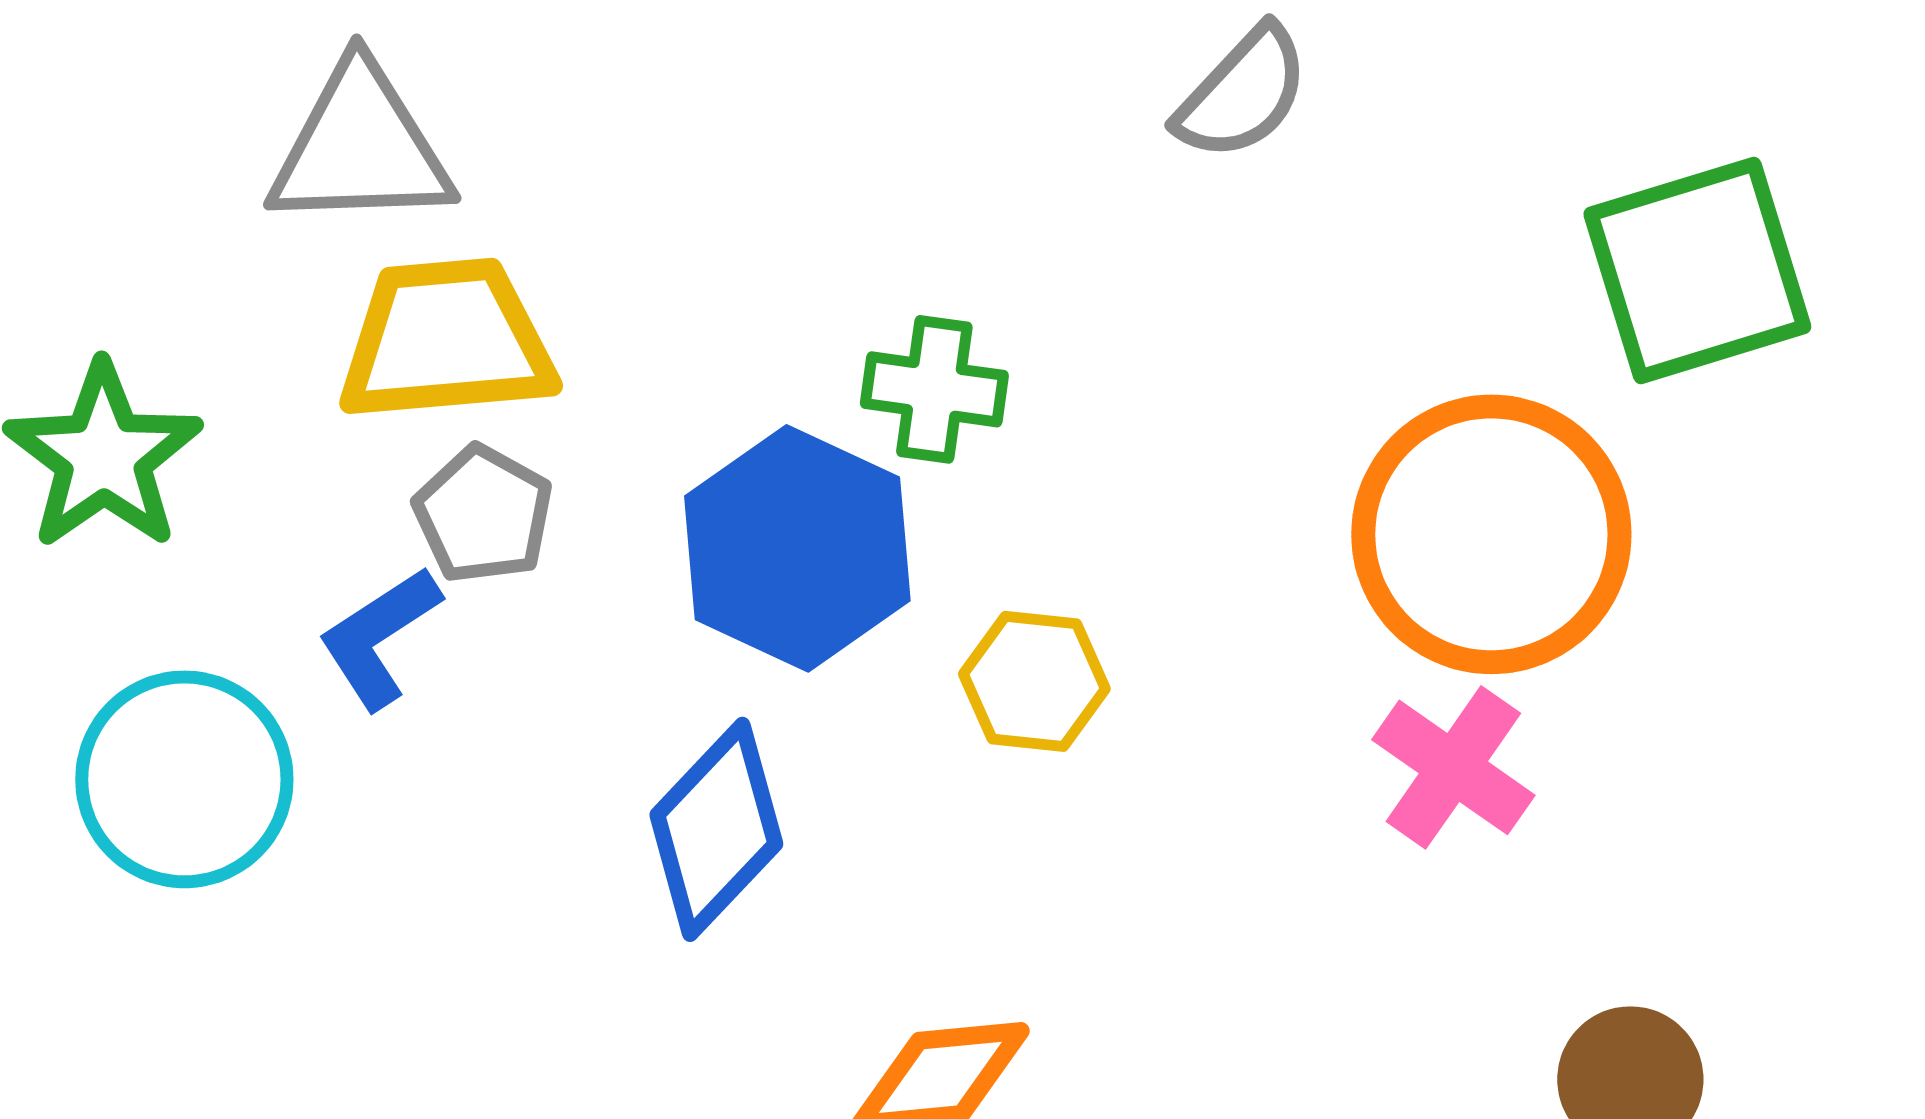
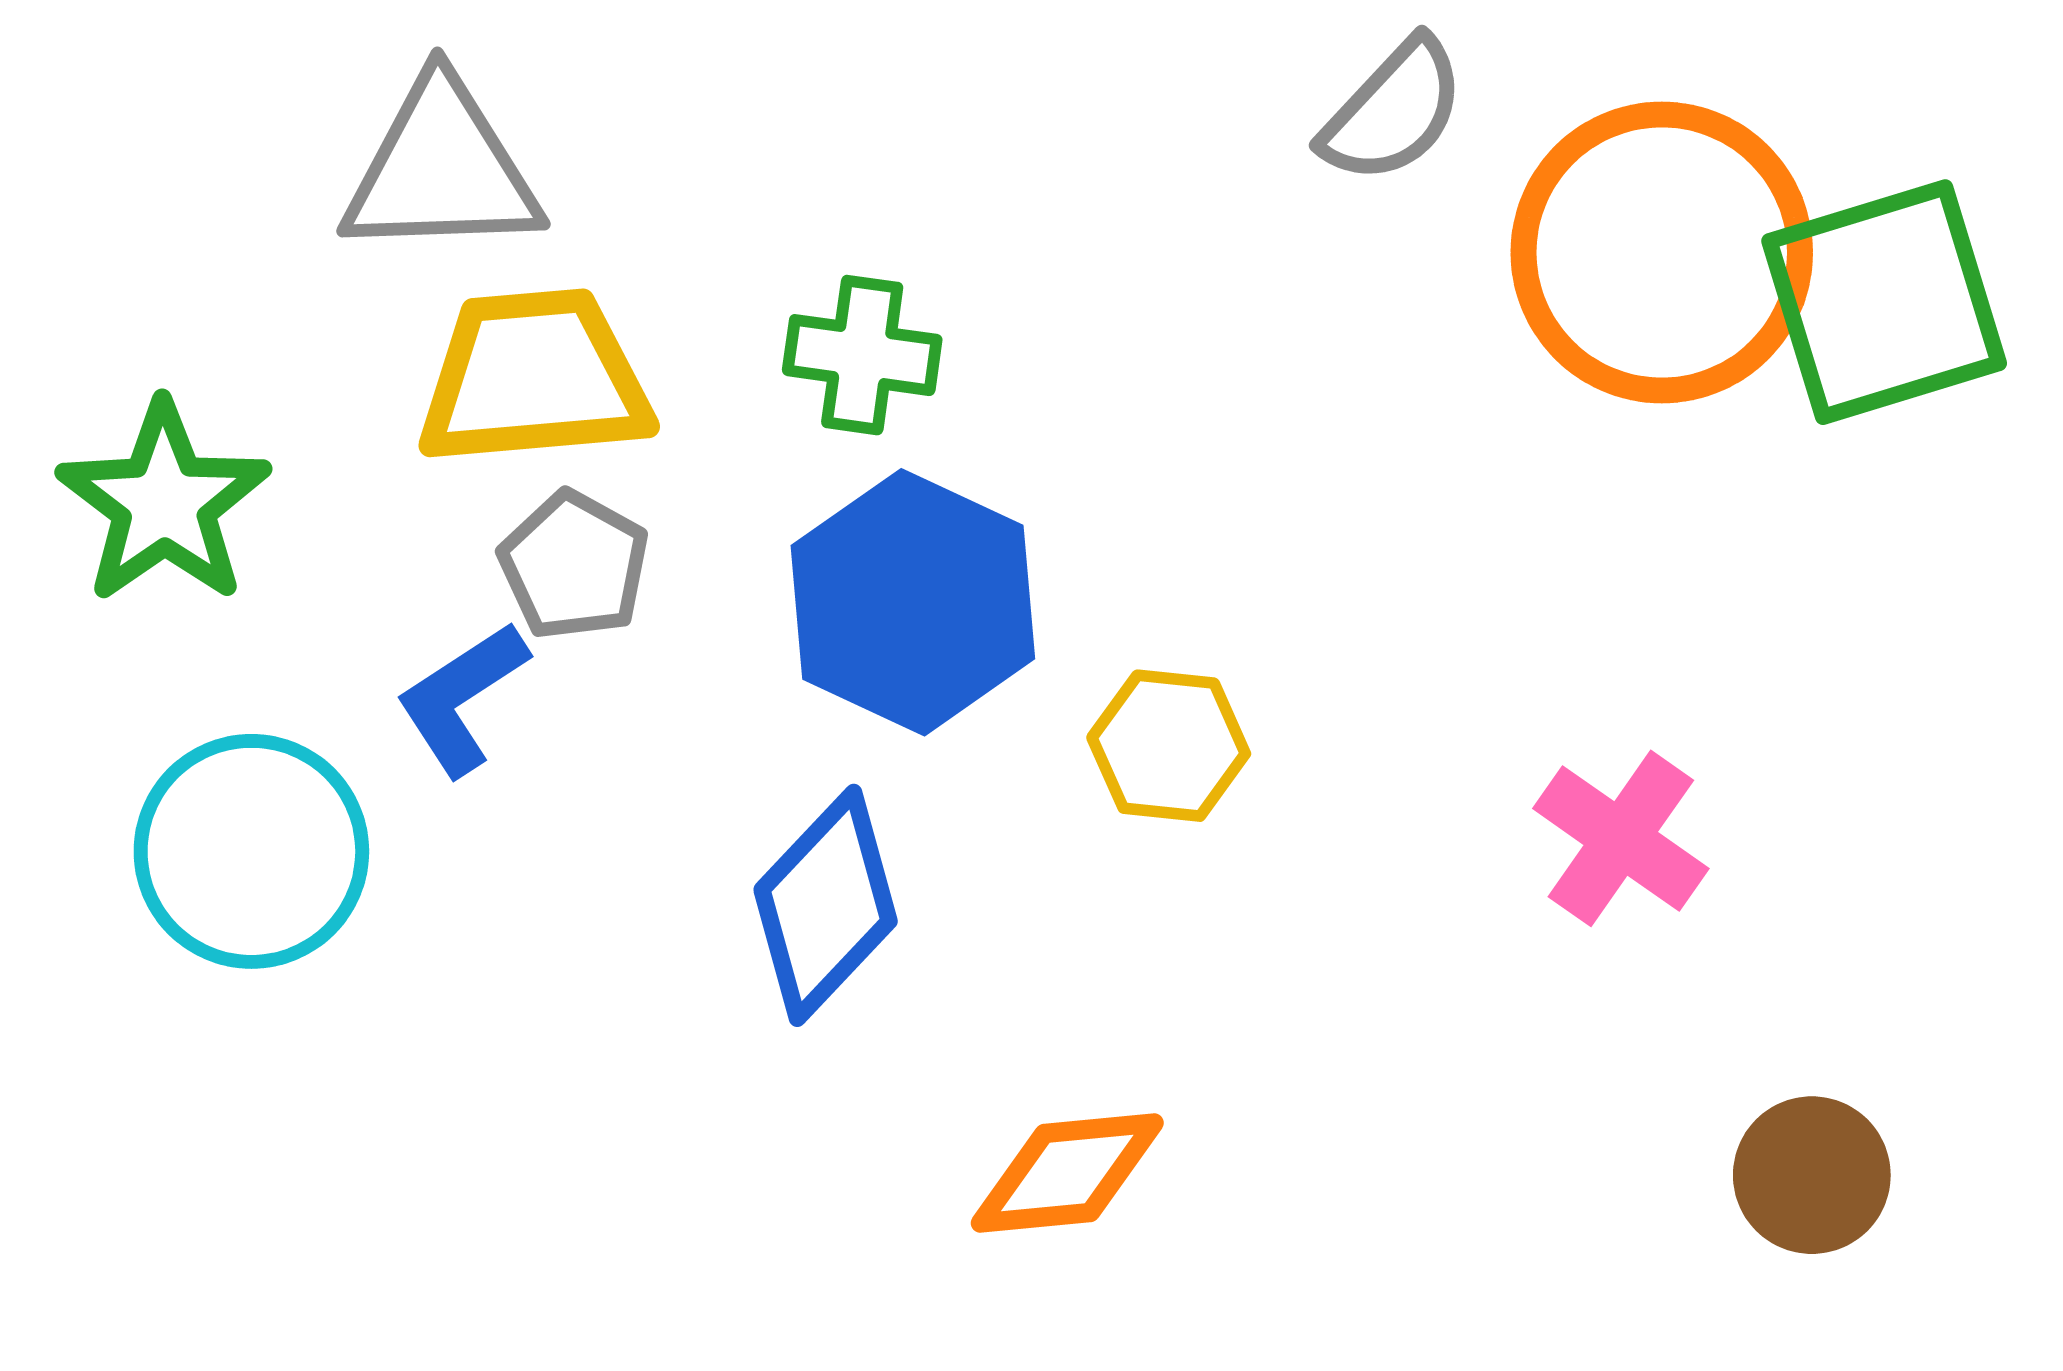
green cross: (934, 389) -> (862, 355), moved
orange circle: (1491, 534) -> (1662, 253), moved

